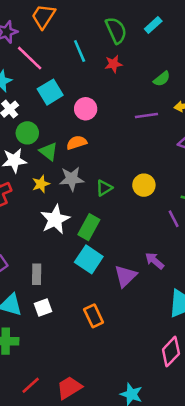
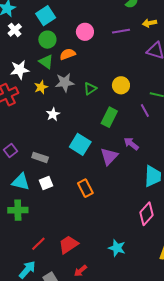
pink circle: (86, 109) -> (85, 32), moved
green circle: (27, 133) -> (47, 40), moved
white star: (55, 219) -> (53, 114), size x0.6
green rectangle: (89, 227) -> (109, 117), moved
gray rectangle: (37, 274) -> (40, 157), turned -70

